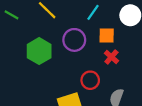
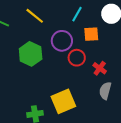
red cross: (111, 57) -> (100, 68), moved
red circle: (90, 80) -> (77, 58), moved

